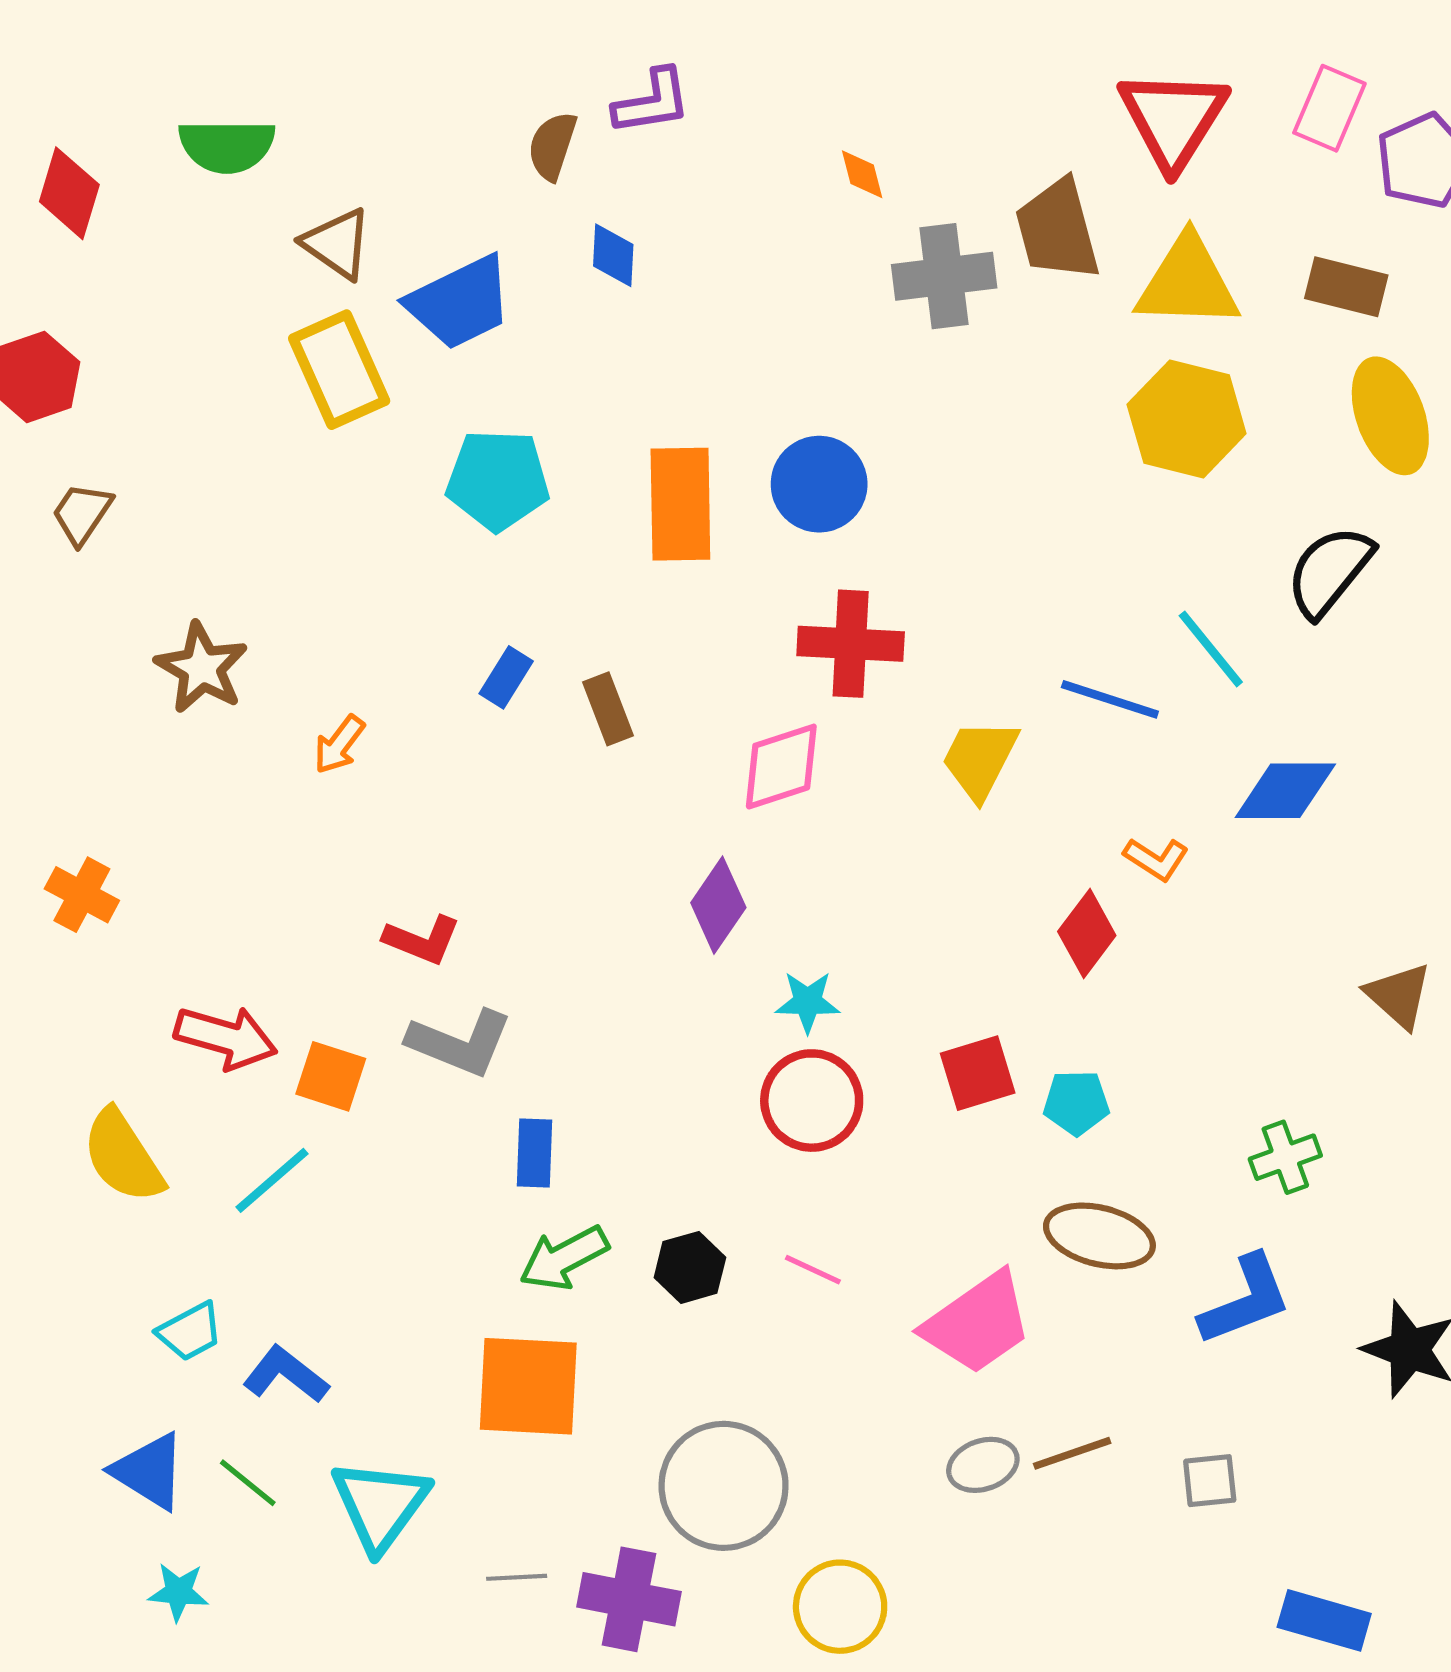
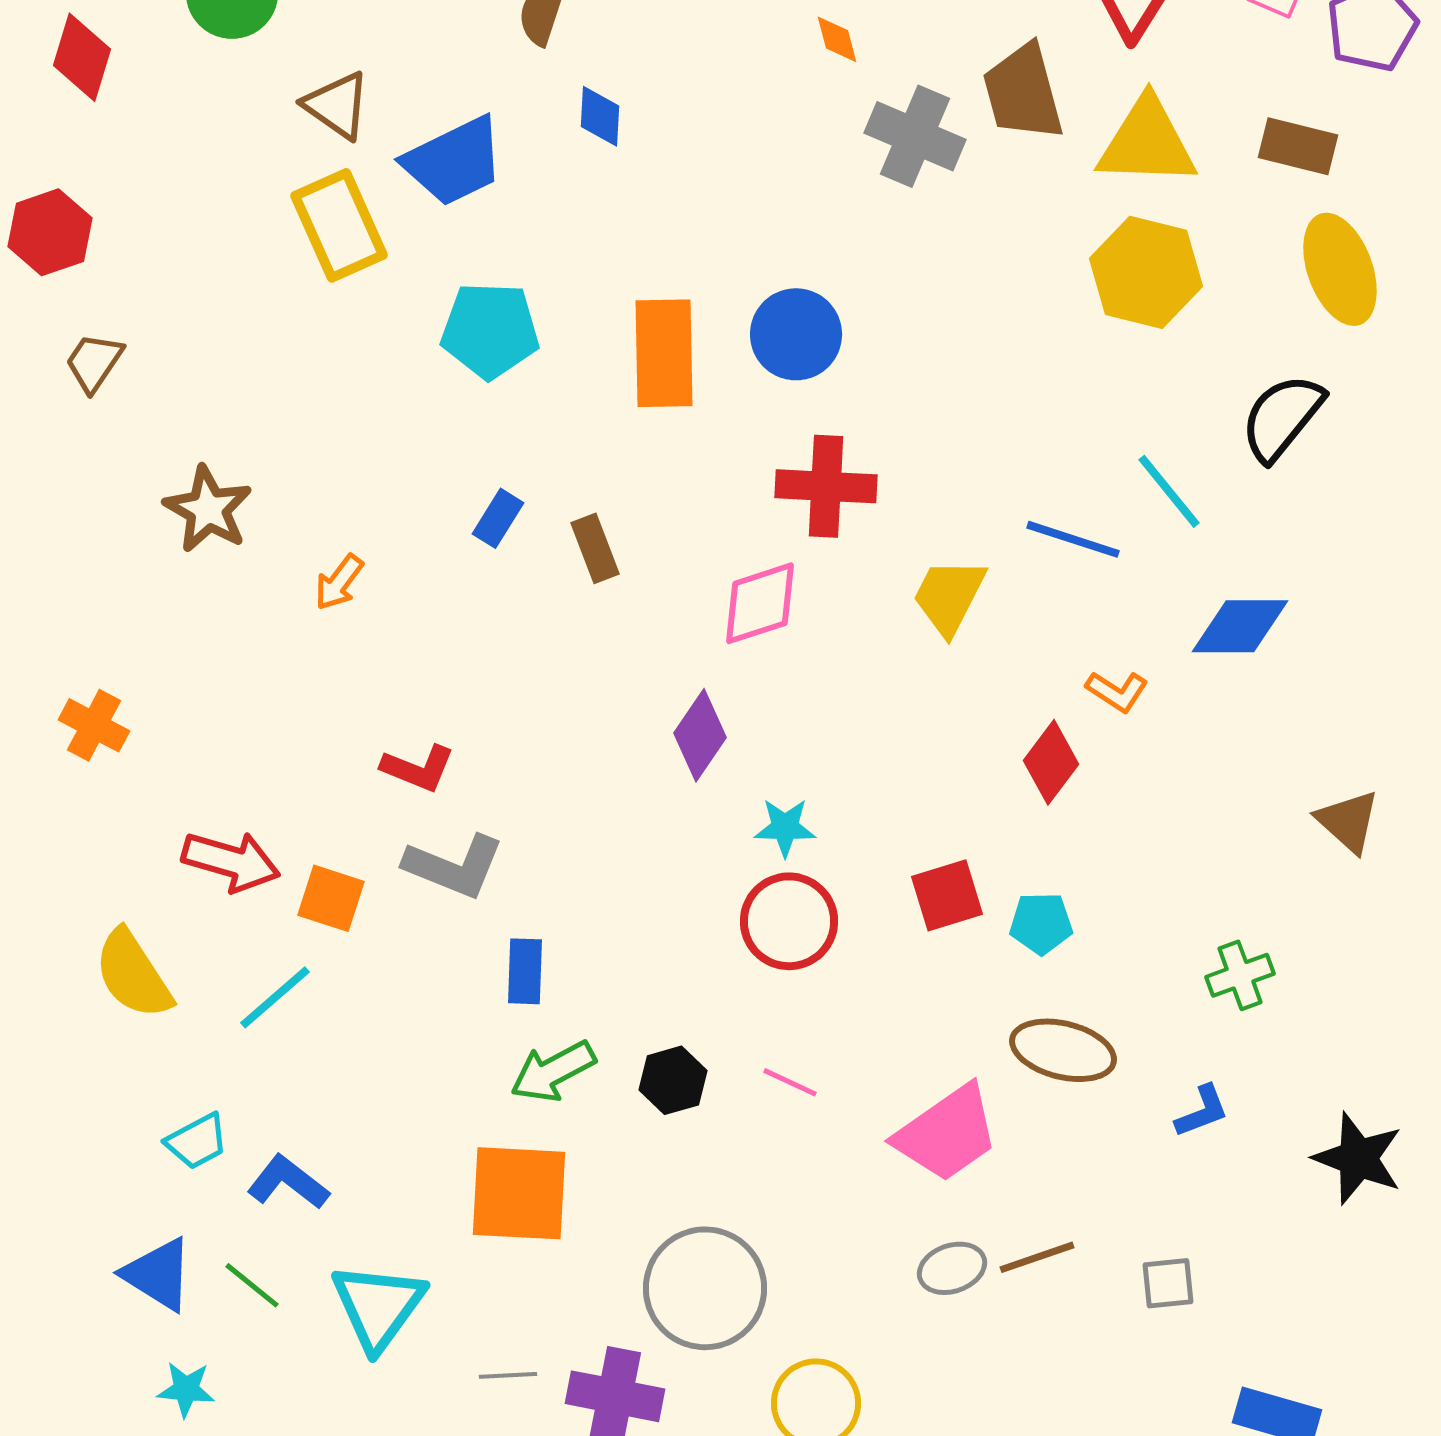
gray cross: (944, 276) -> (915, 136), turned 30
blue L-shape: (1245, 1300) -> (1202, 1111), size x0.6

